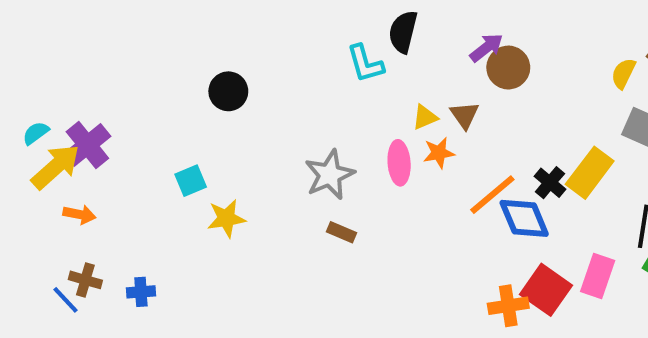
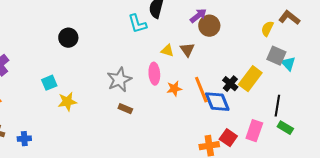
yellow triangle: (425, 117) -> (167, 51), turned 40
orange star: (439, 153) -> (174, 89), moved
orange line: (492, 195) -> (201, 90), turned -72
red square: (546, 290) -> (228, 138), size x0.7

